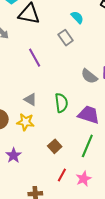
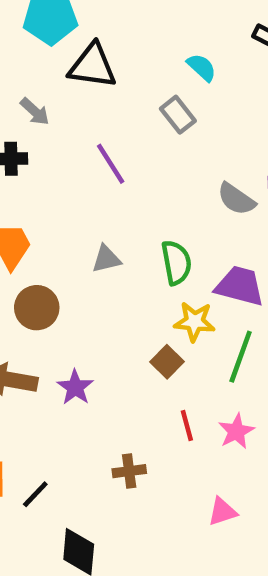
gray triangle: (30, 99) -> (106, 259), turned -40
yellow star: (25, 122) -> (195, 322), moved
red line: (62, 175) -> (187, 425), turned -40

